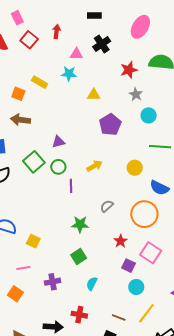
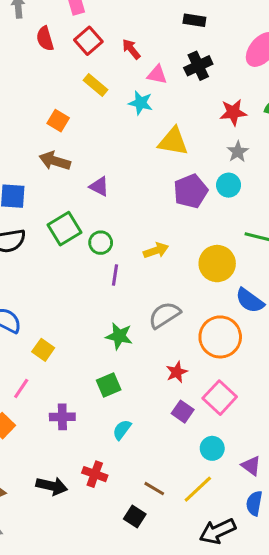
red arrow: (57, 32) -> (131, 49), moved, turned -56
yellow rectangle: (40, 82) -> (95, 85), moved
yellow triangle: (94, 95) -> (173, 141), size x1.5
cyan circle: (149, 115) -> (229, 185), moved
purple triangle: (58, 142) -> (99, 186), moved, turned 32
yellow circle: (135, 168) -> (217, 264), size x1.5
gray semicircle: (107, 206) -> (164, 315), size x1.5
pink line: (23, 268) -> (21, 388), turned -56
cyan circle: (136, 287) -> (212, 448), moved

